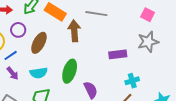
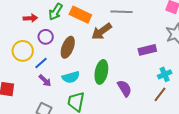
brown arrow: (74, 31) -> (102, 31), turned -115

